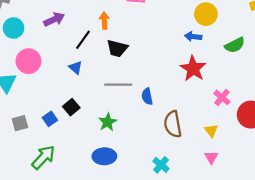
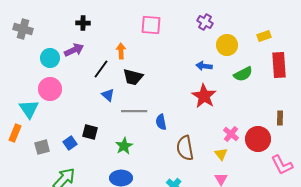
yellow circle: (206, 14) -> (227, 45), moved
cyan circle: (14, 28) -> (50, 58), moved
blue triangle: (76, 68) -> (108, 95), moved
pink cross: (222, 97) -> (231, 134), moved
black square: (71, 107) -> (90, 132), turned -35

